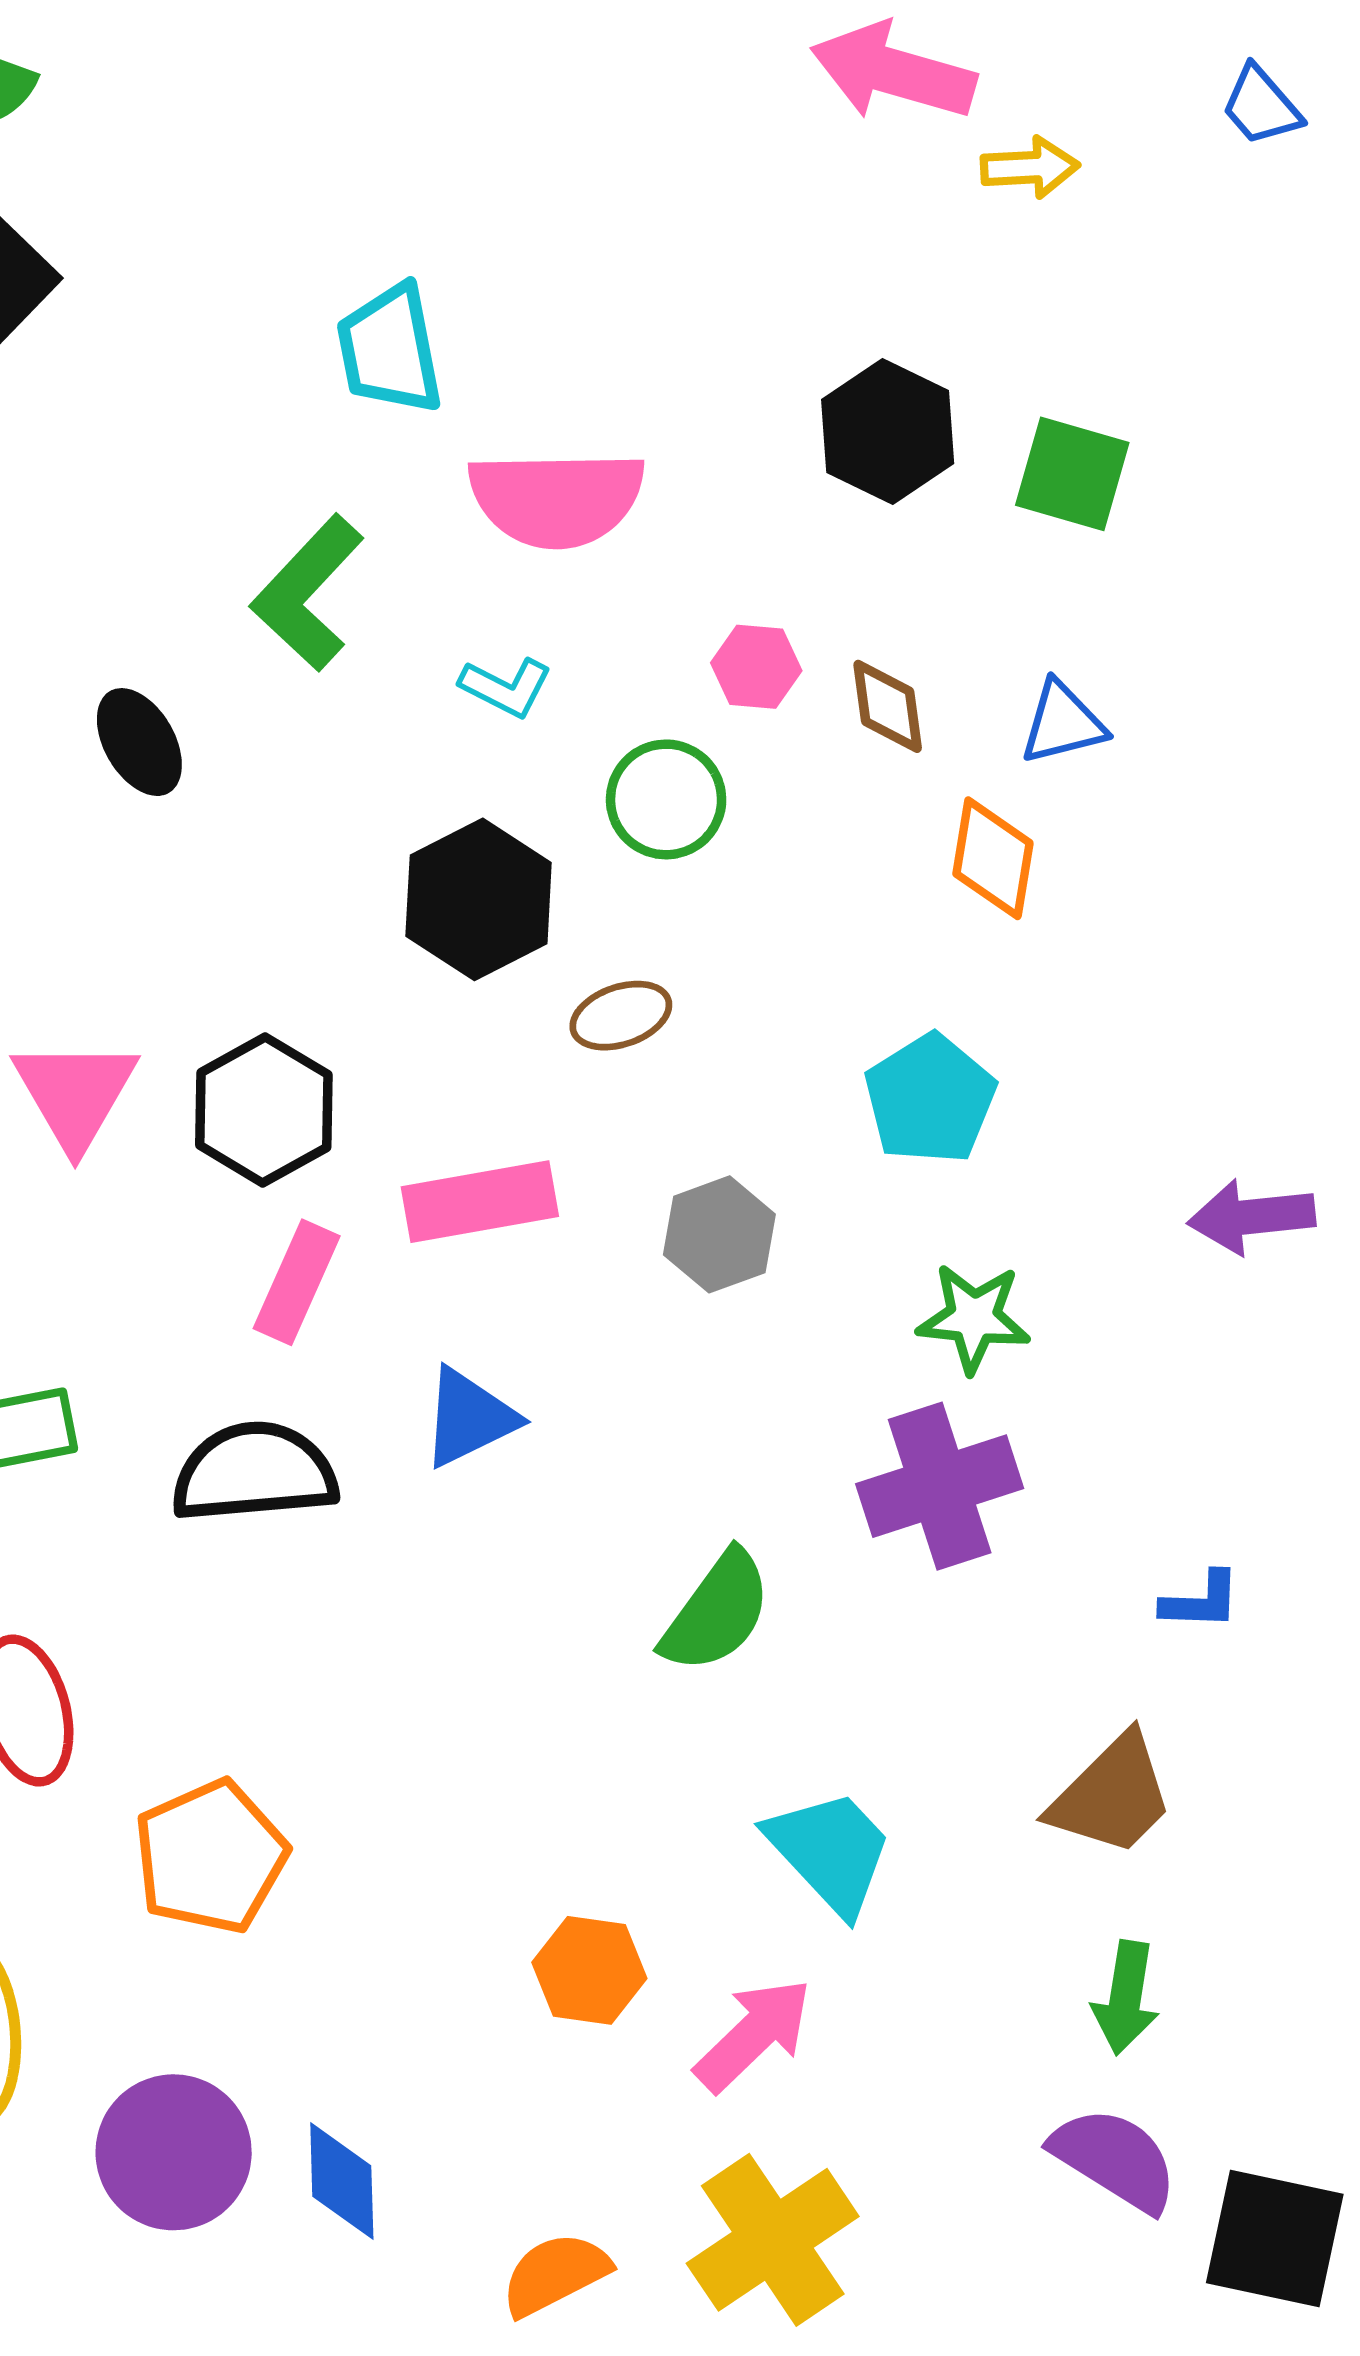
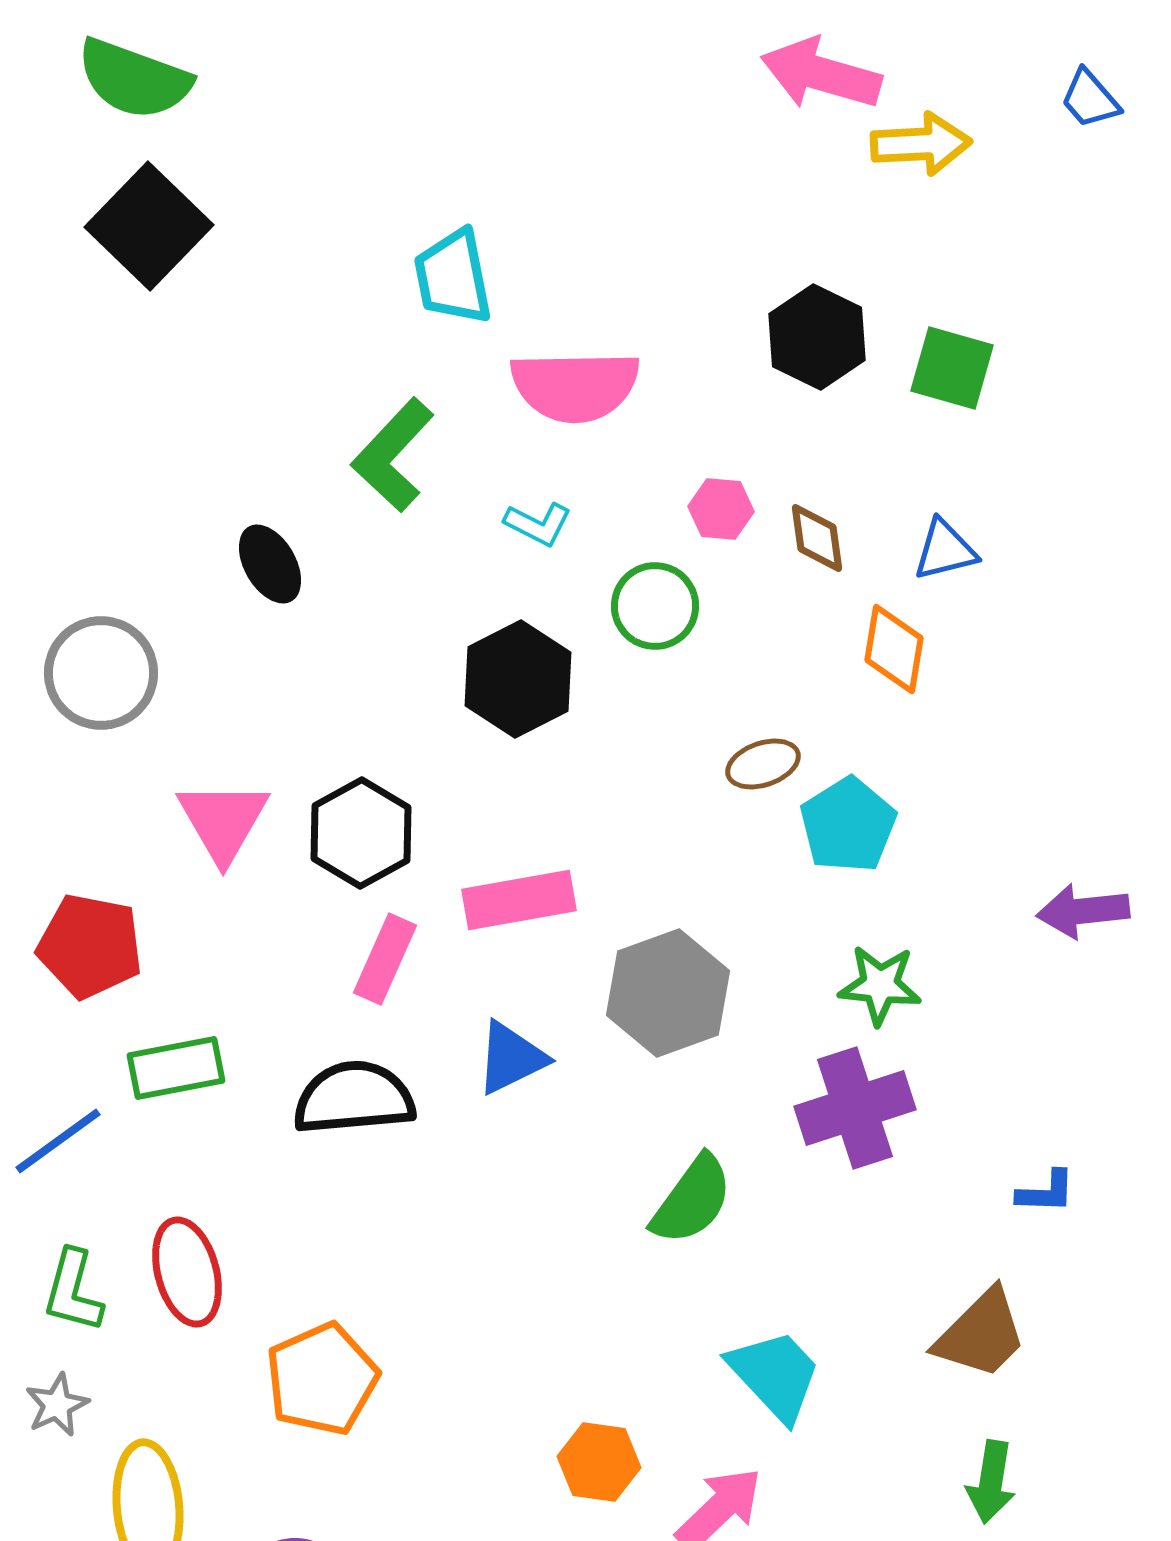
yellow arrow: (1030, 167) -> (921, 144), size x1.4
brown ellipse: (621, 1016) -> (763, 764), moved
gray hexagon: (719, 1234) -> (668, 993), moved, size x1.5

